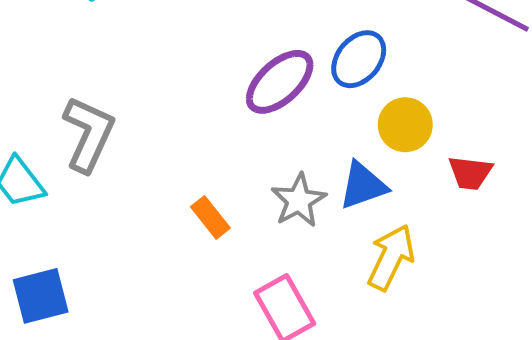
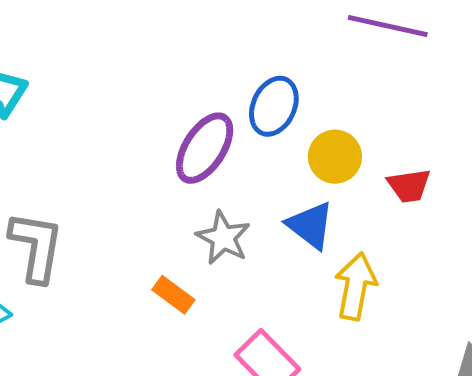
blue triangle: (363, 186) -> (310, 225), turned -48
gray star: (299, 200) -> (223, 238), moved

